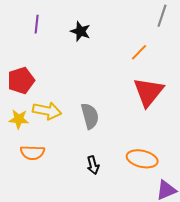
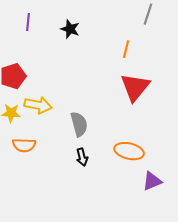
orange line: (139, 52) -> (126, 49), turned -30
gray semicircle: (90, 116) -> (79, 124), moved

